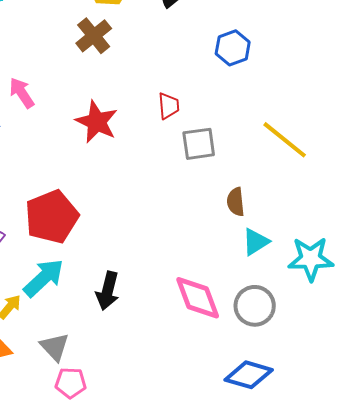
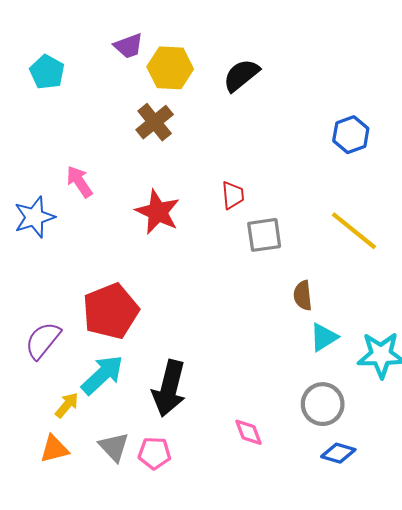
blue hexagon: (233, 48) -> (351, 135), moved
black arrow: (108, 291) -> (169, 388), size x1.4
pink diamond: (198, 298) -> (248, 432), moved, size x0.6
blue diamond: (249, 375) -> (338, 453), moved, size x0.7
pink pentagon: (71, 383) -> (155, 453), moved

